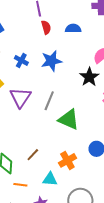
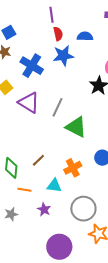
blue cross: (21, 60) -> (32, 66), size x1.6
blue star: (51, 61) -> (63, 56), moved
purple triangle: (20, 98) -> (29, 103), turned -35

